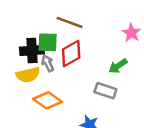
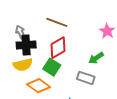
green square: (48, 42) -> (52, 67), moved, turned 30
gray arrow: (48, 63) -> (20, 32), moved

